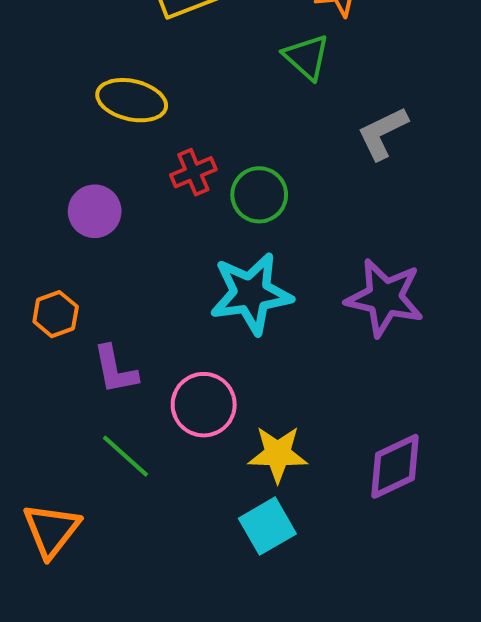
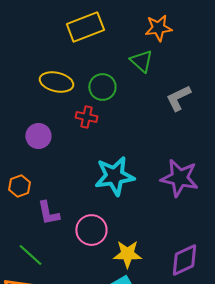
red cross: (193, 172) -> (86, 117), turned 35
green circle: (259, 195) -> (102, 87), moved
green line: (125, 456) -> (30, 255), moved

